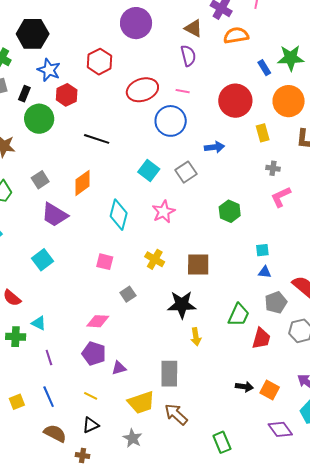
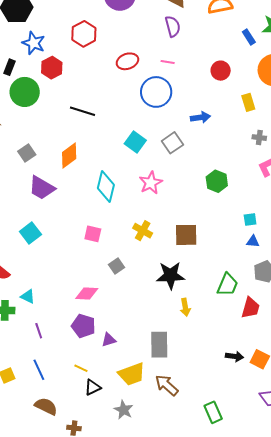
red ellipse: (142, 90) -> (127, 61), size x0.7
red circle: (235, 101) -> (221, 71), size x0.6
black triangle: (91, 425) -> (93, 387), moved

